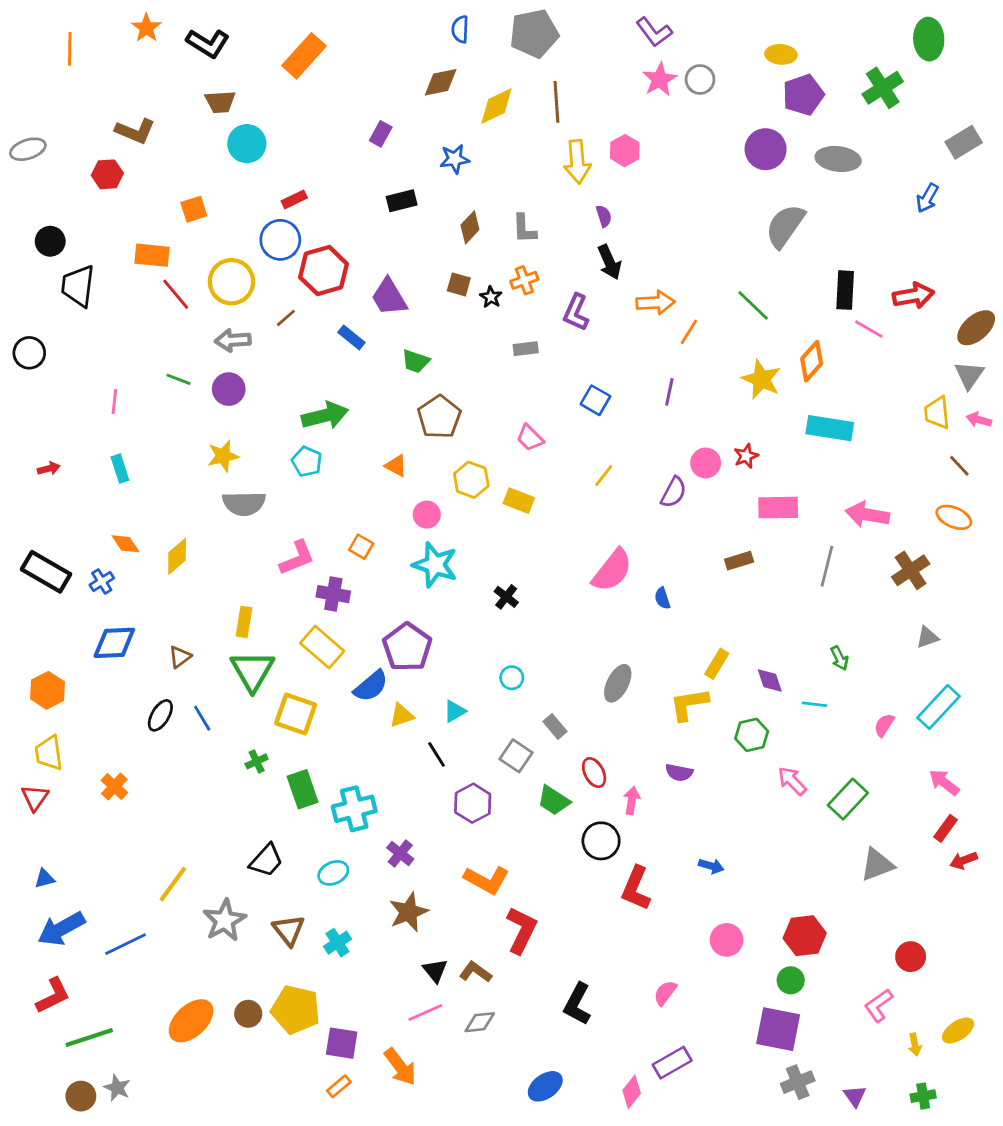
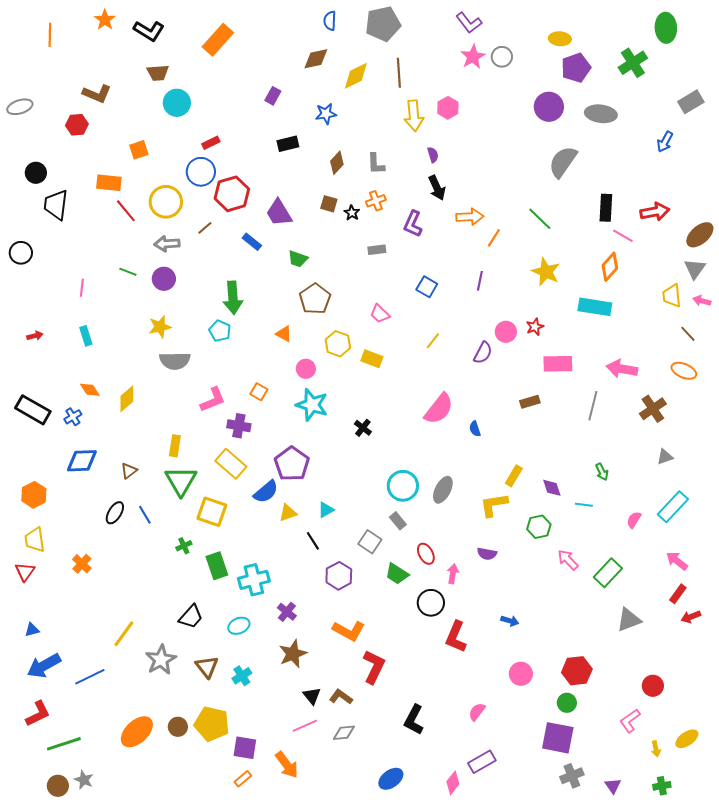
orange diamond: (812, 361) -> (610, 267), moved
green arrow: (325, 416) -> (233, 298), turned 100
cyan circle: (512, 678) -> (403, 486), moved, size x1.8

